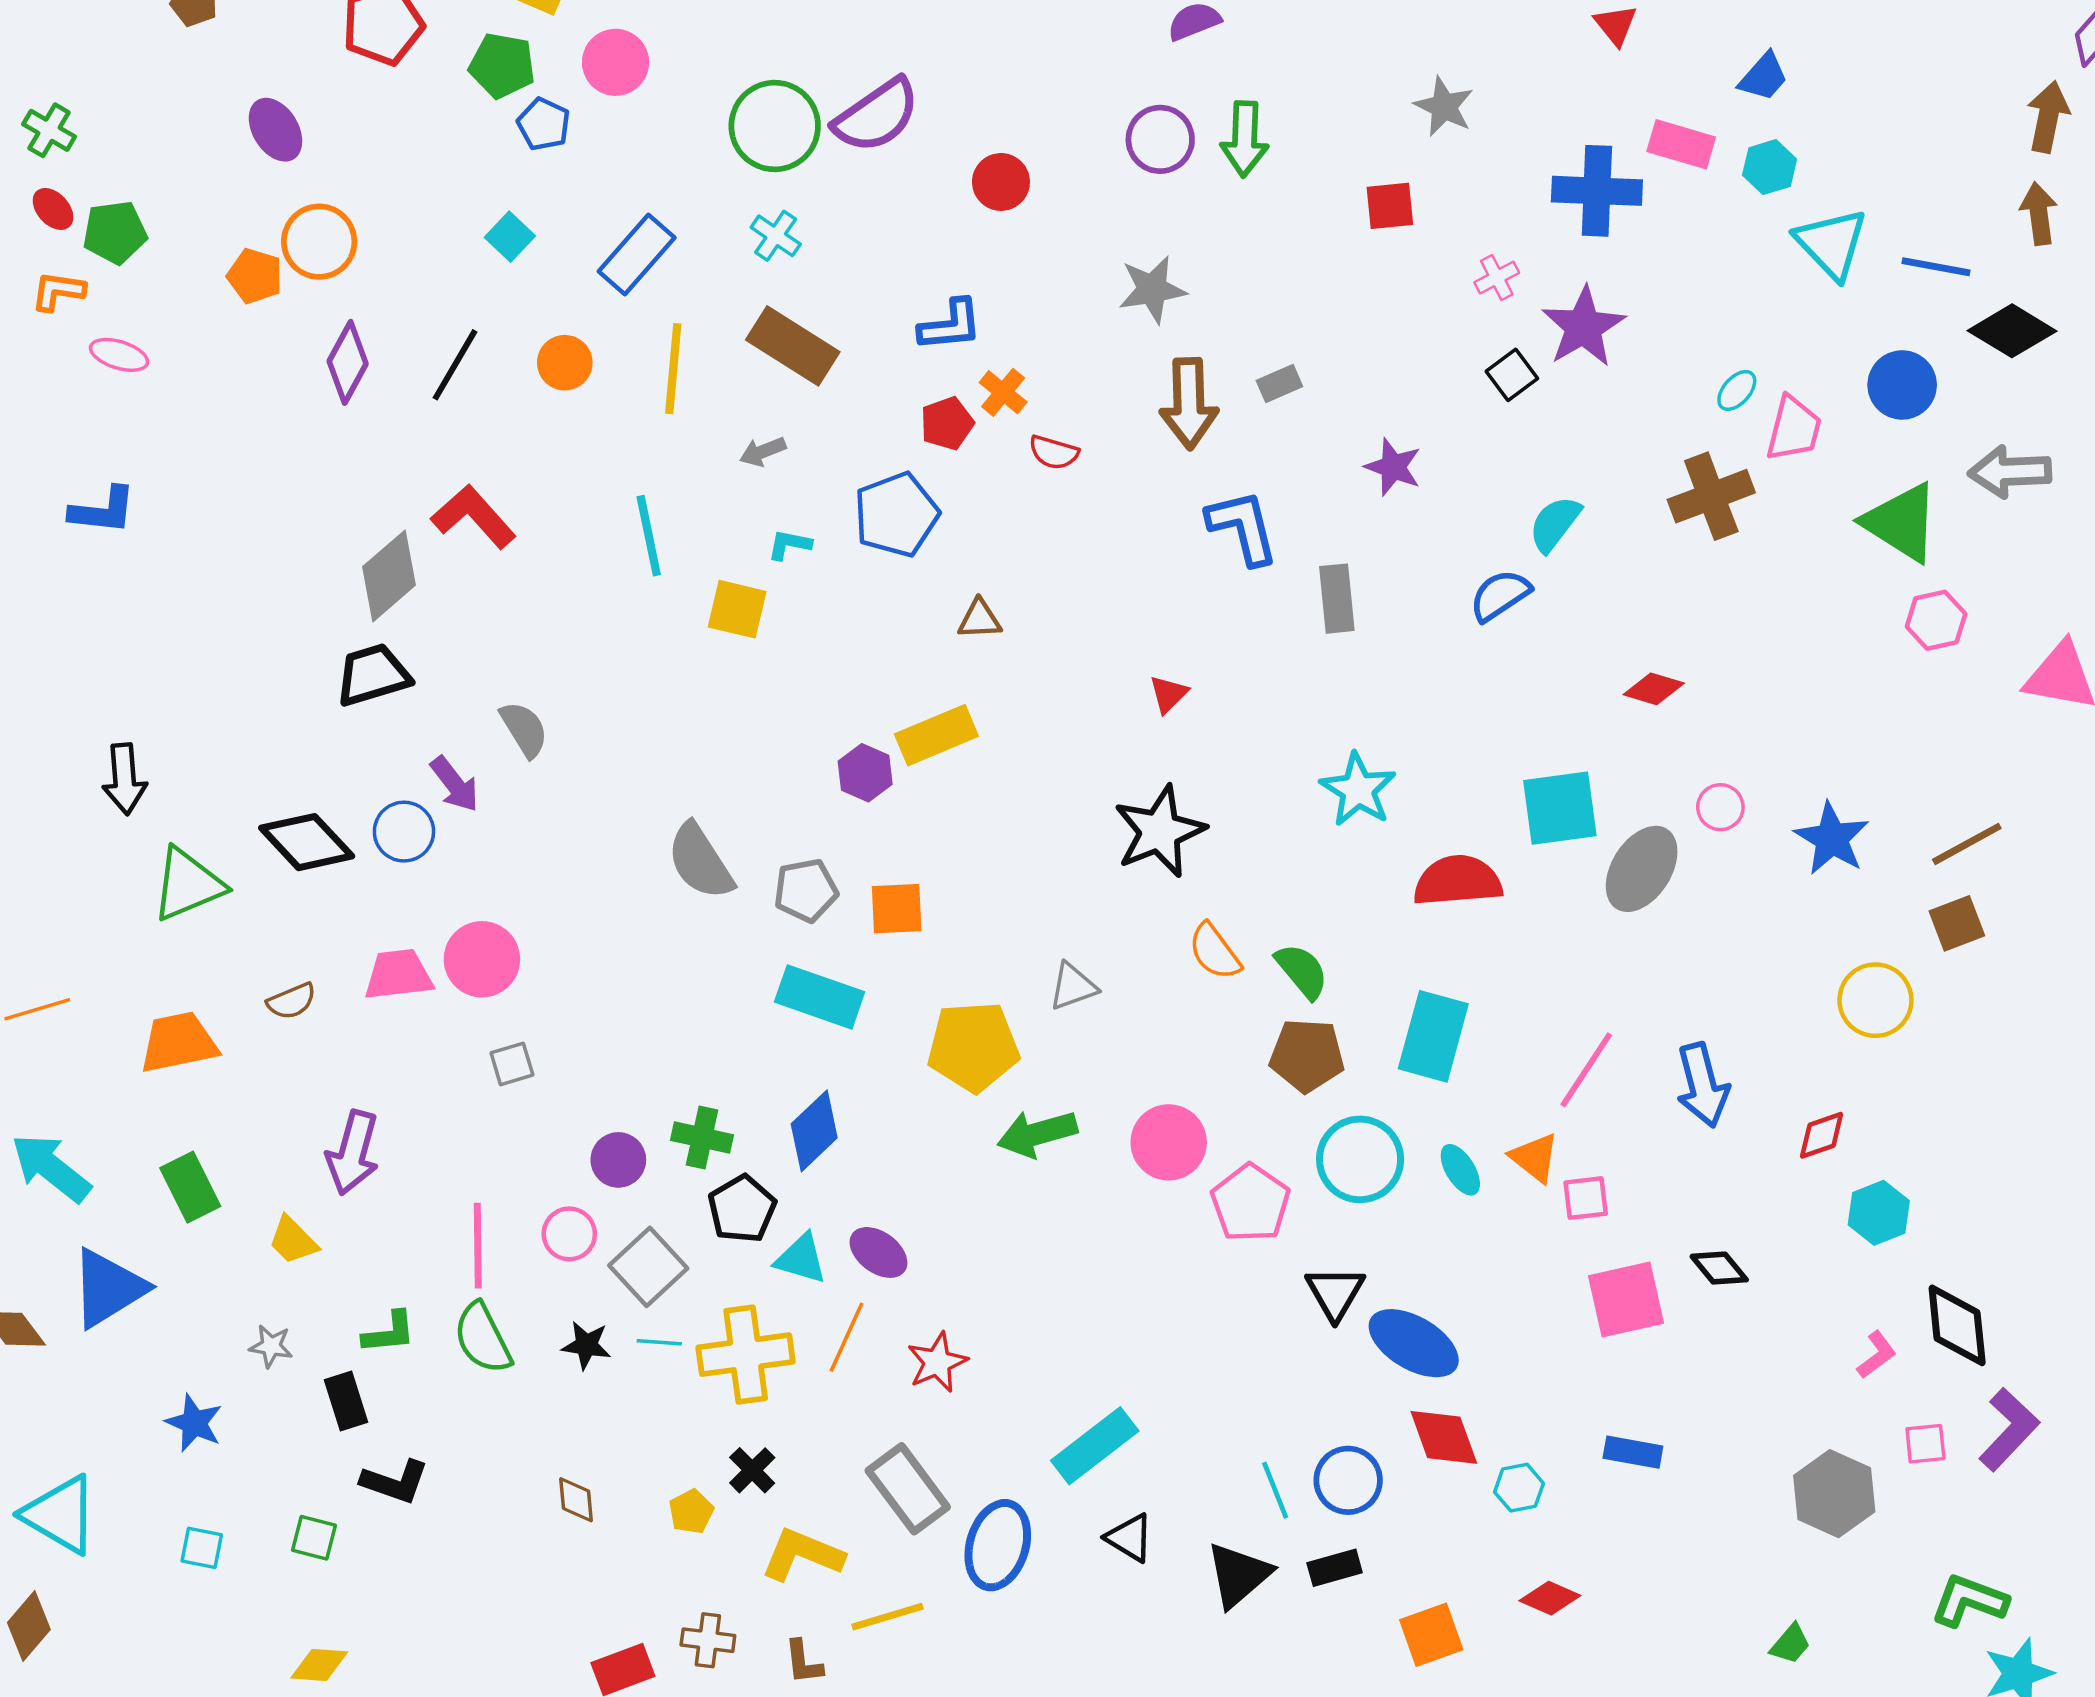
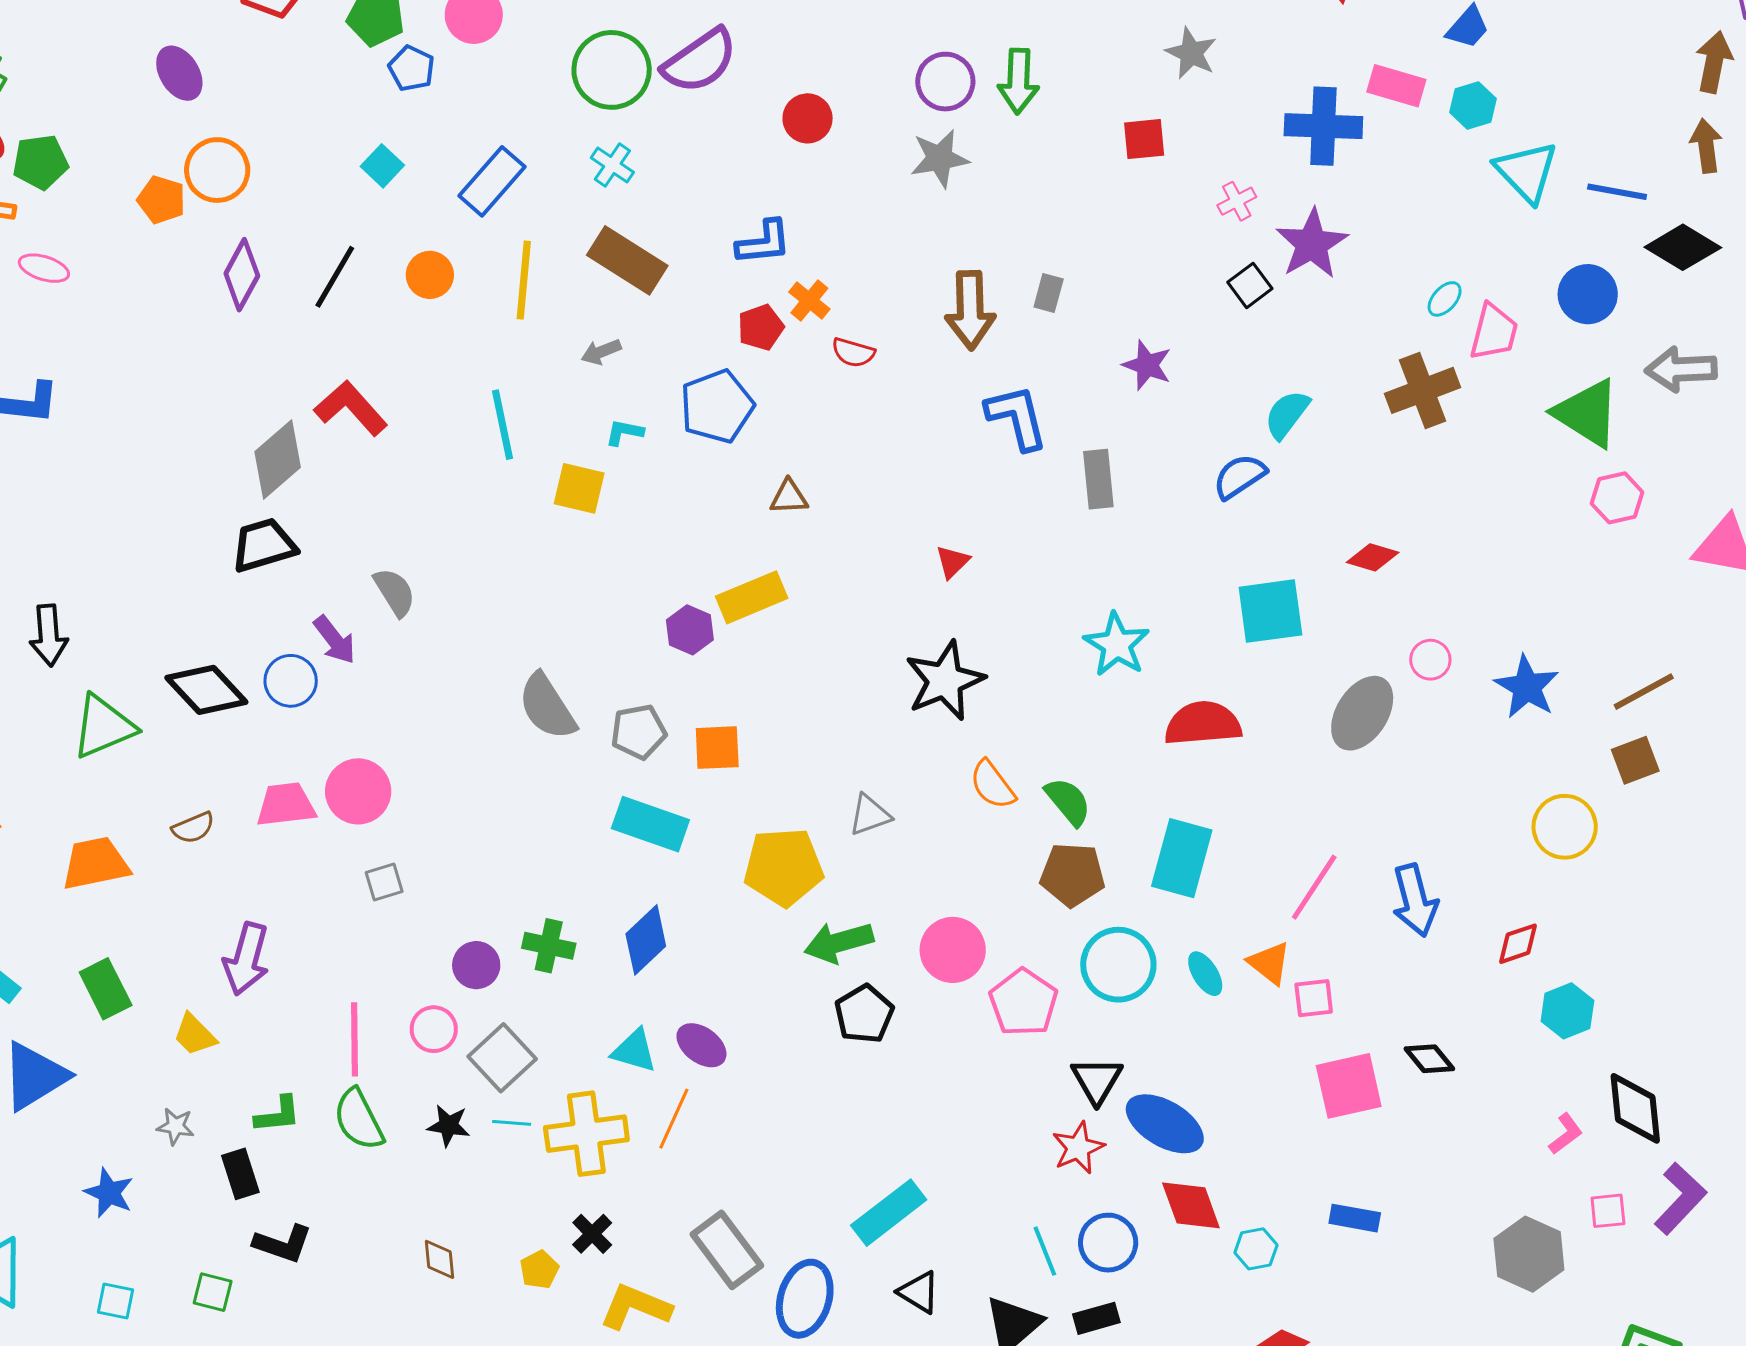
gray star: (1152, 289) -> (940, 158), moved
gray rectangle: (1279, 384) -> (1049, 293), turned -51
cyan square: (1560, 808) -> (1270, 611), moved
black pentagon: (742, 1209) -> (864, 1014), moved
red star: (937, 1362) -> (1078, 1148), moved

